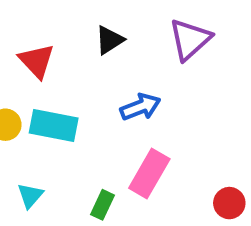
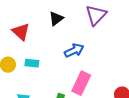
cyan rectangle: (54, 126) -> (32, 63), size x0.6

